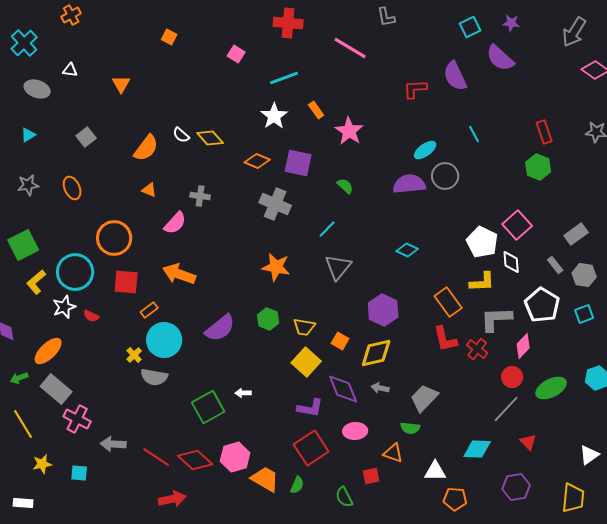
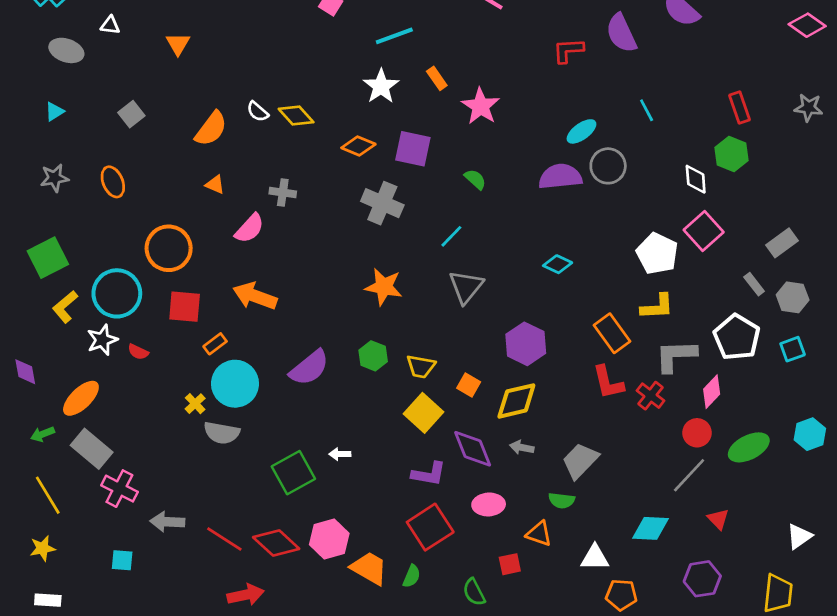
white diamond: (511, 262) -> (696, 179), moved
yellow star: (42, 464) -> (42, 548), moved

